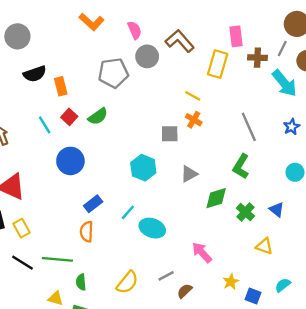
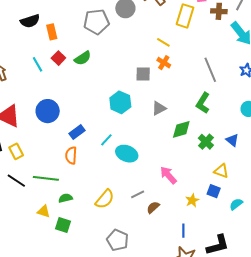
blue circle: (70, 161) -> (48, 111), moved
green semicircle: (81, 282) -> (65, 198), turned 80
blue square: (253, 296) -> (214, 191), moved

